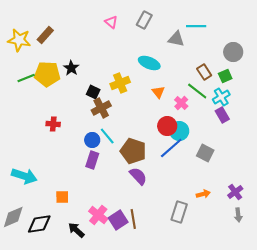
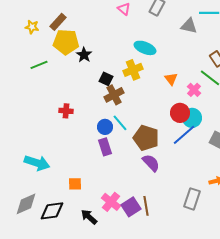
yellow star: (19, 40) -> (32, 27), size x0.6
cyan ellipse: (149, 63) -> (145, 48), moved
yellow pentagon: (47, 74) -> (66, 42), moved
purple rectangle: (92, 160) -> (105, 147), turned -36

